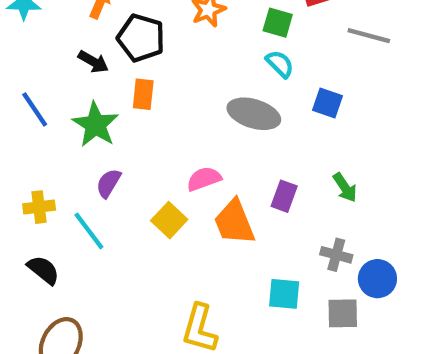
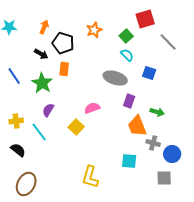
green square: (278, 23) -> (126, 36), turned 32
gray line: (369, 36) -> (168, 42), turned 30
green arrow: (345, 188) -> (157, 112), turned -40
purple rectangle: (284, 196) -> (129, 101), moved
orange trapezoid: (234, 222) -> (137, 126), moved
gray square: (343, 313) -> (164, 178), moved

